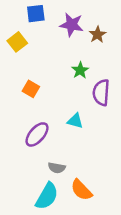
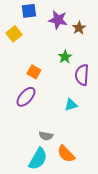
orange square: (31, 89) -> (34, 72), moved
cyan triangle: (75, 121) -> (71, 105), moved, turned -32
purple ellipse: (37, 134) -> (26, 97), moved

